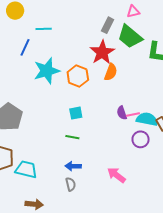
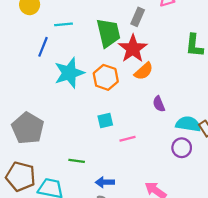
green trapezoid: (130, 37) -> (108, 33), moved, turned -140
orange semicircle: (111, 72) -> (144, 71), turned 30
purple semicircle: (122, 113) -> (159, 104), moved
pink line: (133, 115) -> (127, 139), moved
green line: (72, 137) -> (77, 161), moved

